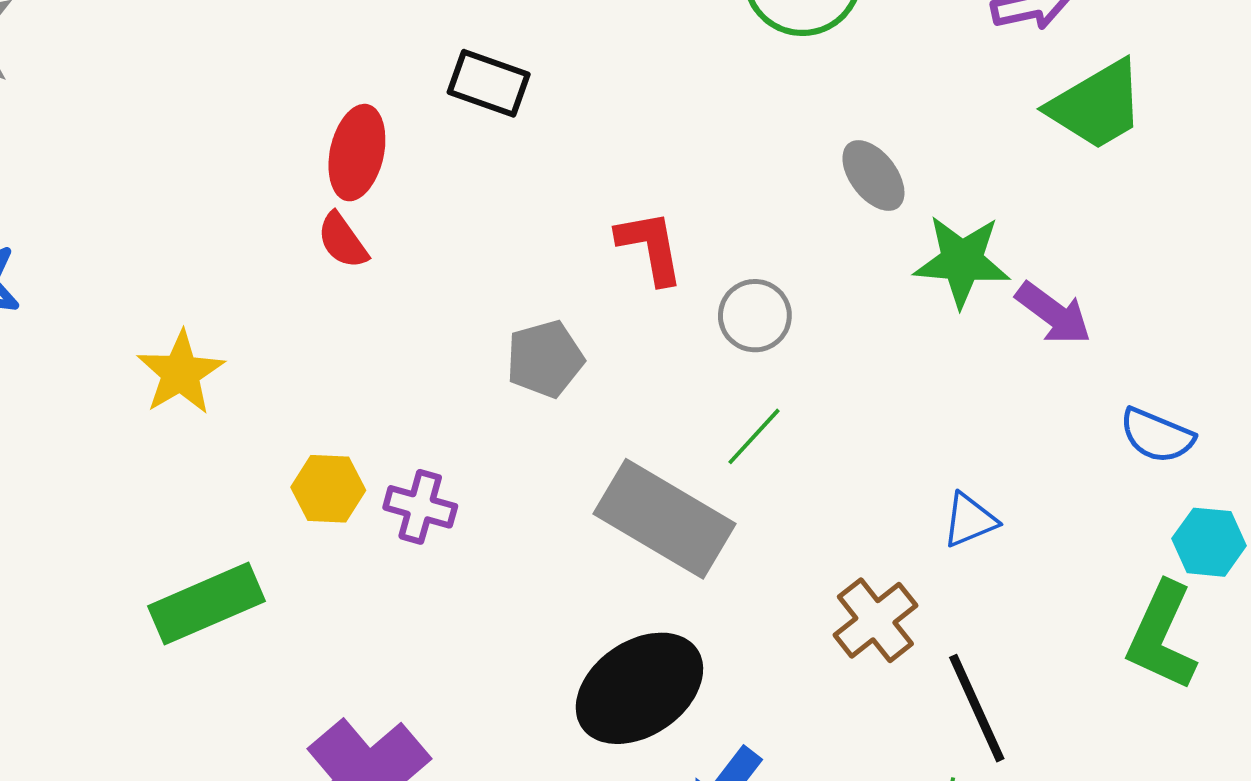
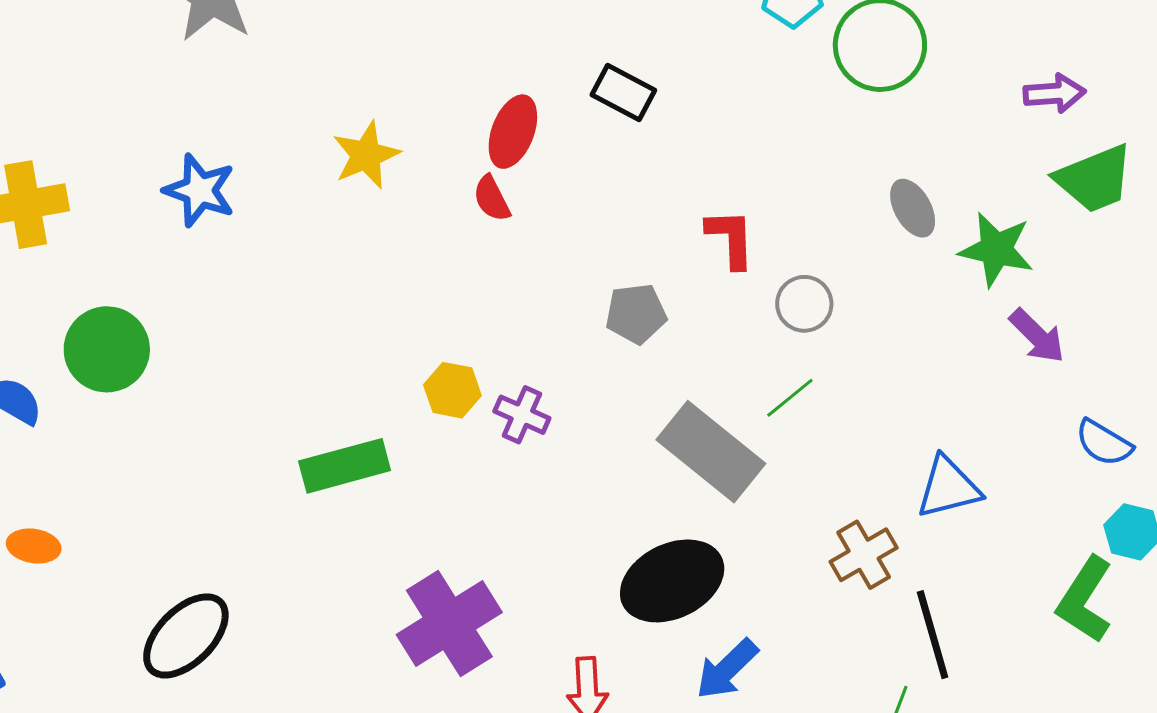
green star: (962, 261) -> (996, 249), moved
yellow star: (181, 373) -> (366, 155), moved
blue triangle: (970, 520) -> (948, 487), size x1.5

